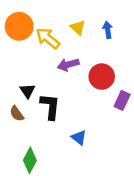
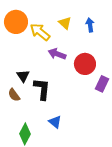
purple arrow: (68, 65) -> (57, 54), turned 36
blue triangle: (79, 138) -> (55, 122), moved

